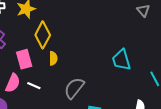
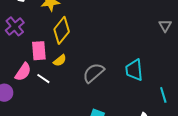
yellow semicircle: (53, 58) -> (60, 60), moved, turned 40
gray semicircle: (74, 88) -> (93, 73), moved

